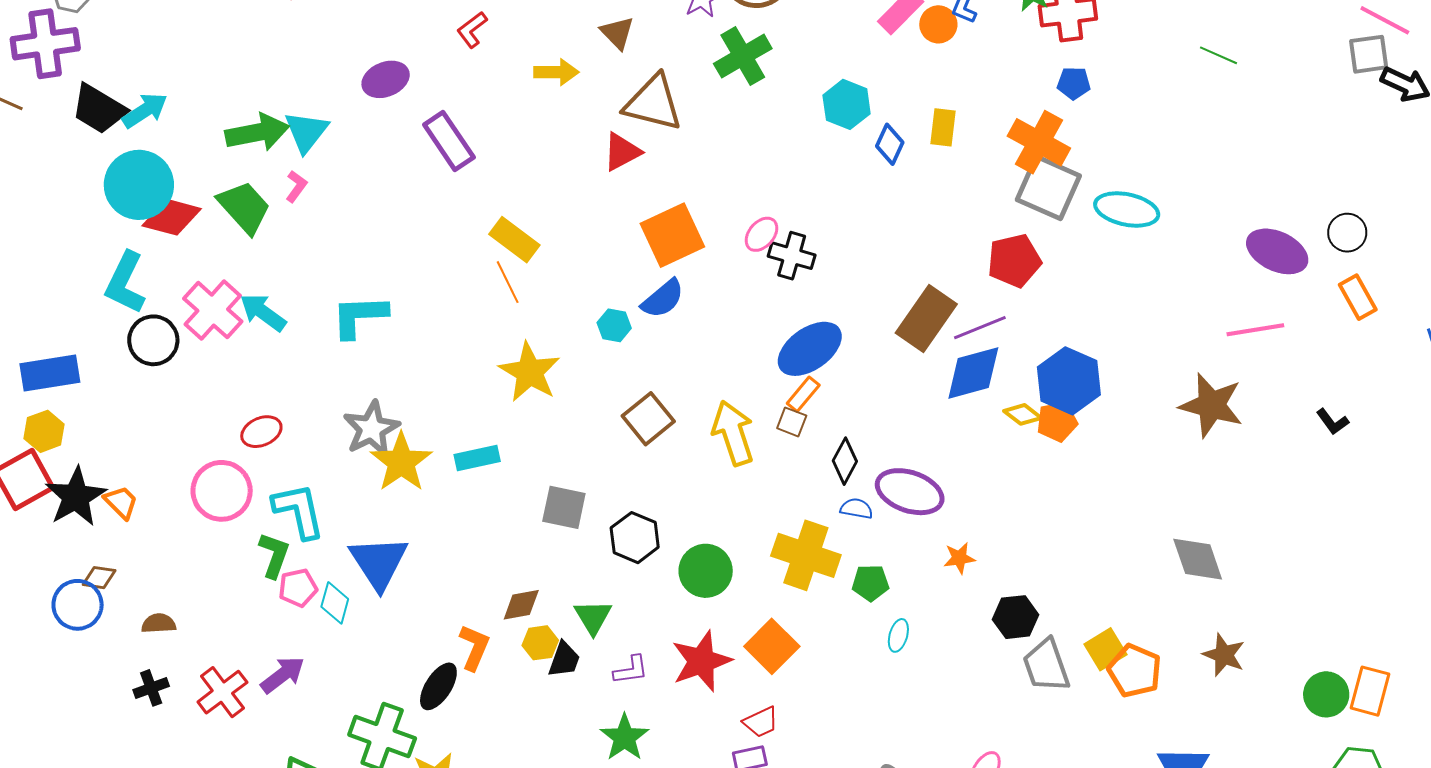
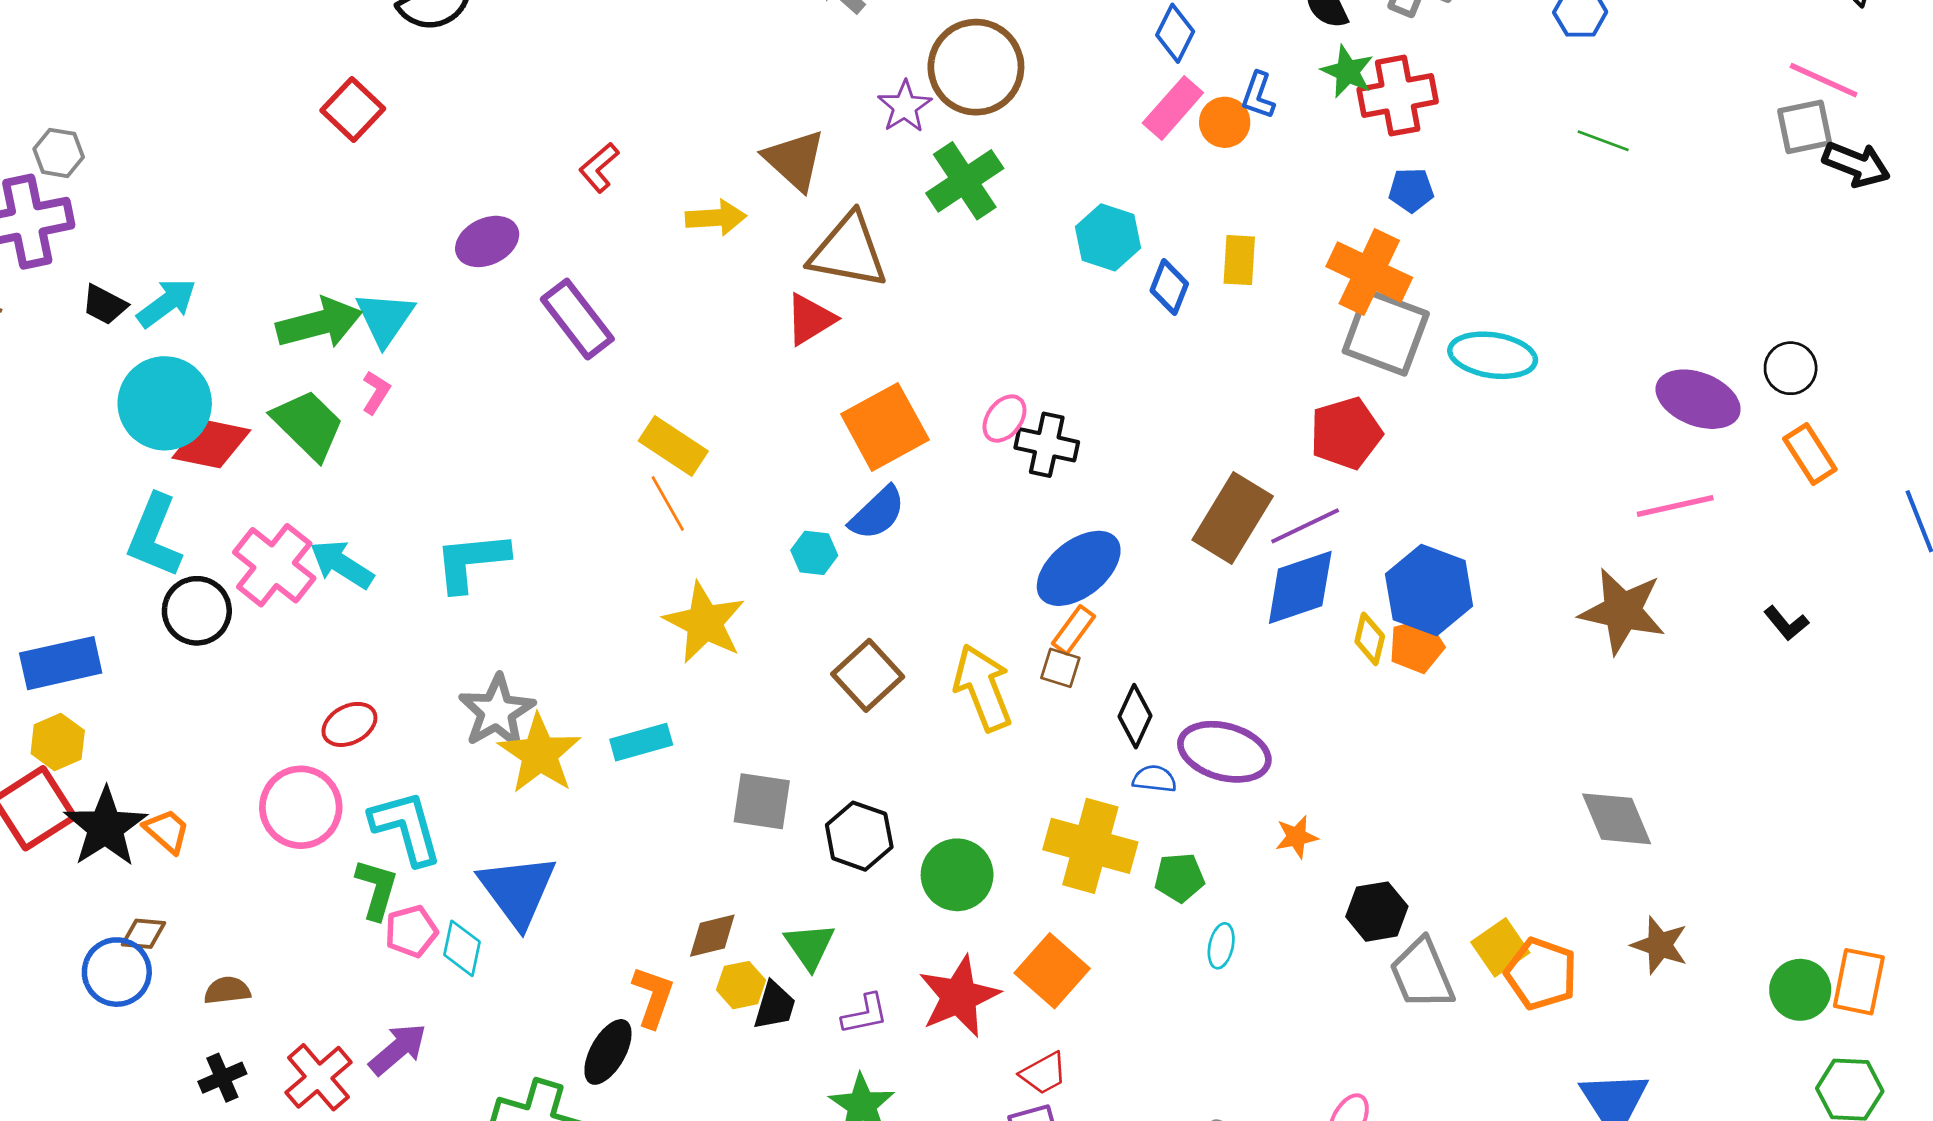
brown triangle: (617, 33) -> (794, 160), size x1.4
black trapezoid: (99, 109) -> (105, 305), size x0.6
yellow diamond: (1023, 414) -> (1370, 639), turned 69

